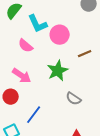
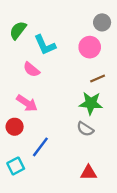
pink circle: (60, 35) -> (90, 47), moved
green star: (58, 71) -> (91, 103), moved, turned 30

